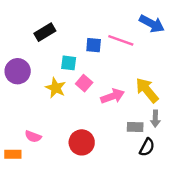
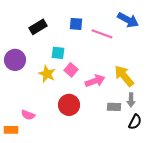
blue square: (94, 45) -> (76, 24), moved
red circle: (82, 142) -> (69, 105), moved
black semicircle: (147, 147) -> (135, 122), moved

